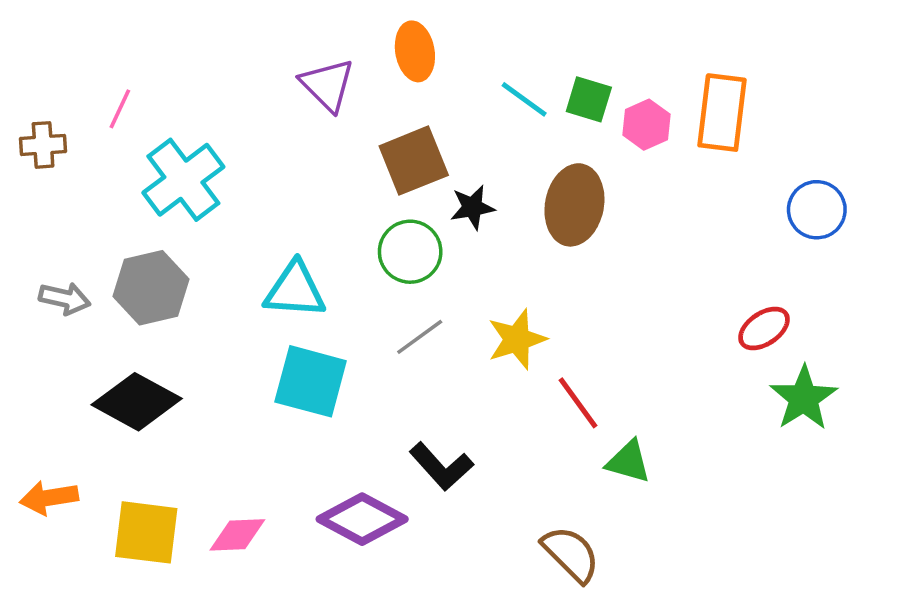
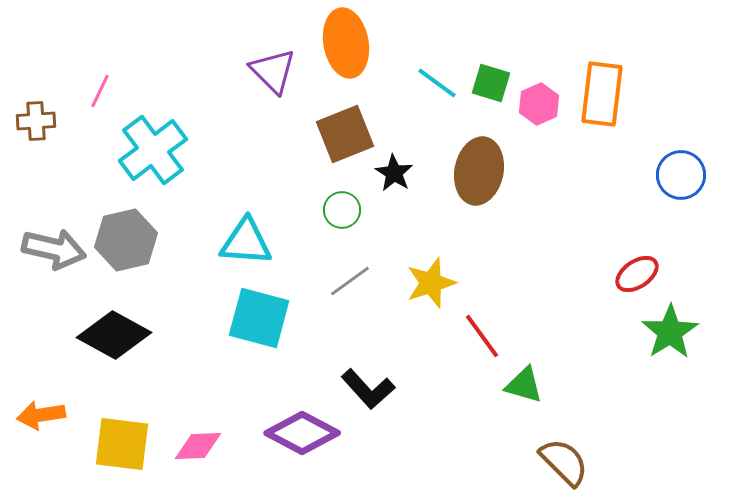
orange ellipse: (415, 51) -> (346, 43), size x1.4
black star: (472, 207) -> (394, 173), turned -30
green circle: (410, 252) -> (342, 210), size x0.7
gray arrow: (65, 298) -> (54, 249), size x1.5
brown semicircle: (571, 554) -> (564, 462), moved

